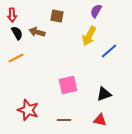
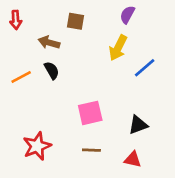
black semicircle: (17, 33) -> (52, 70), moved
red star: (28, 110) -> (37, 146), turned 30
brown line: (64, 120) -> (91, 150), moved

